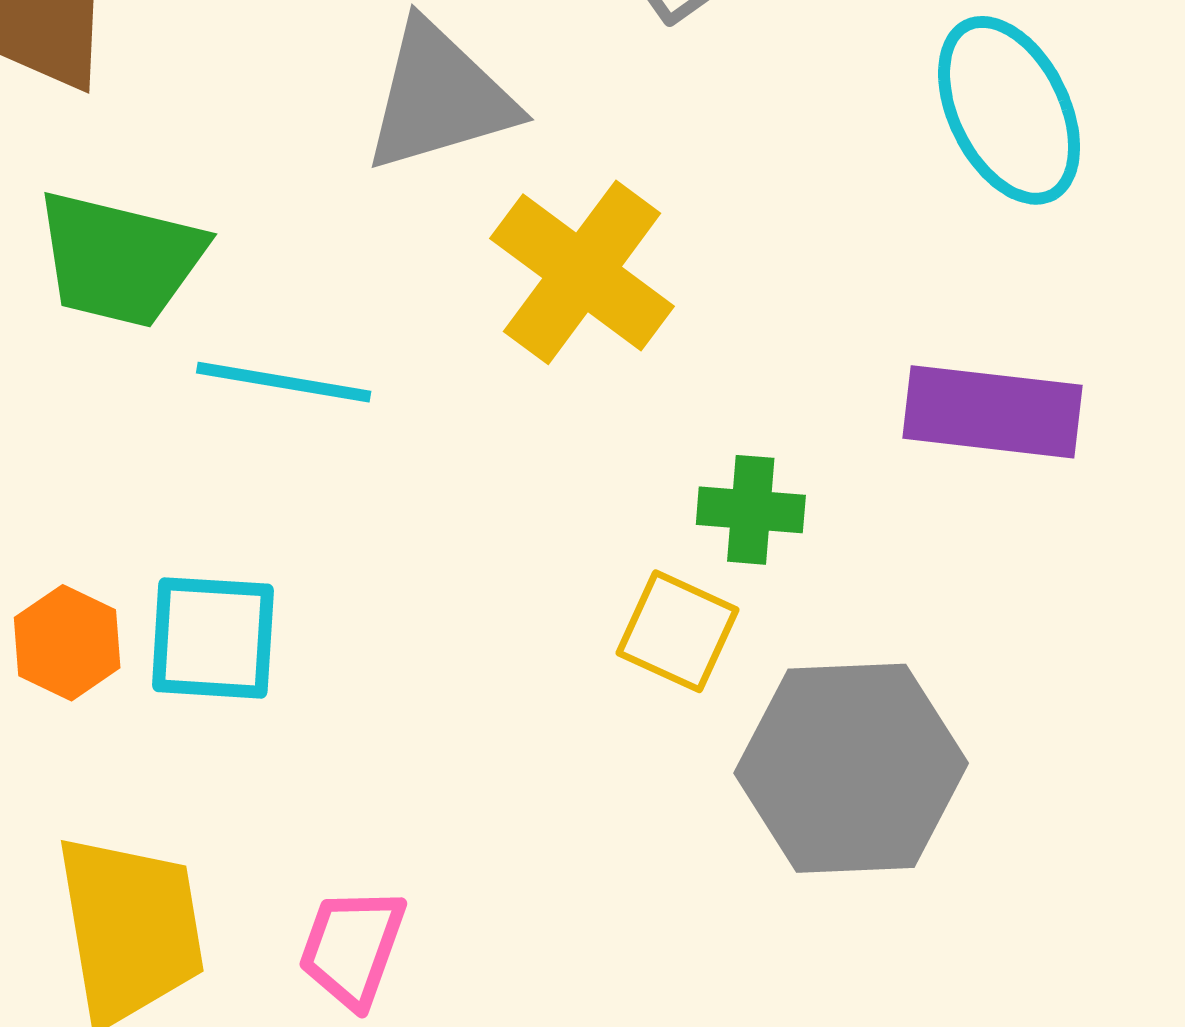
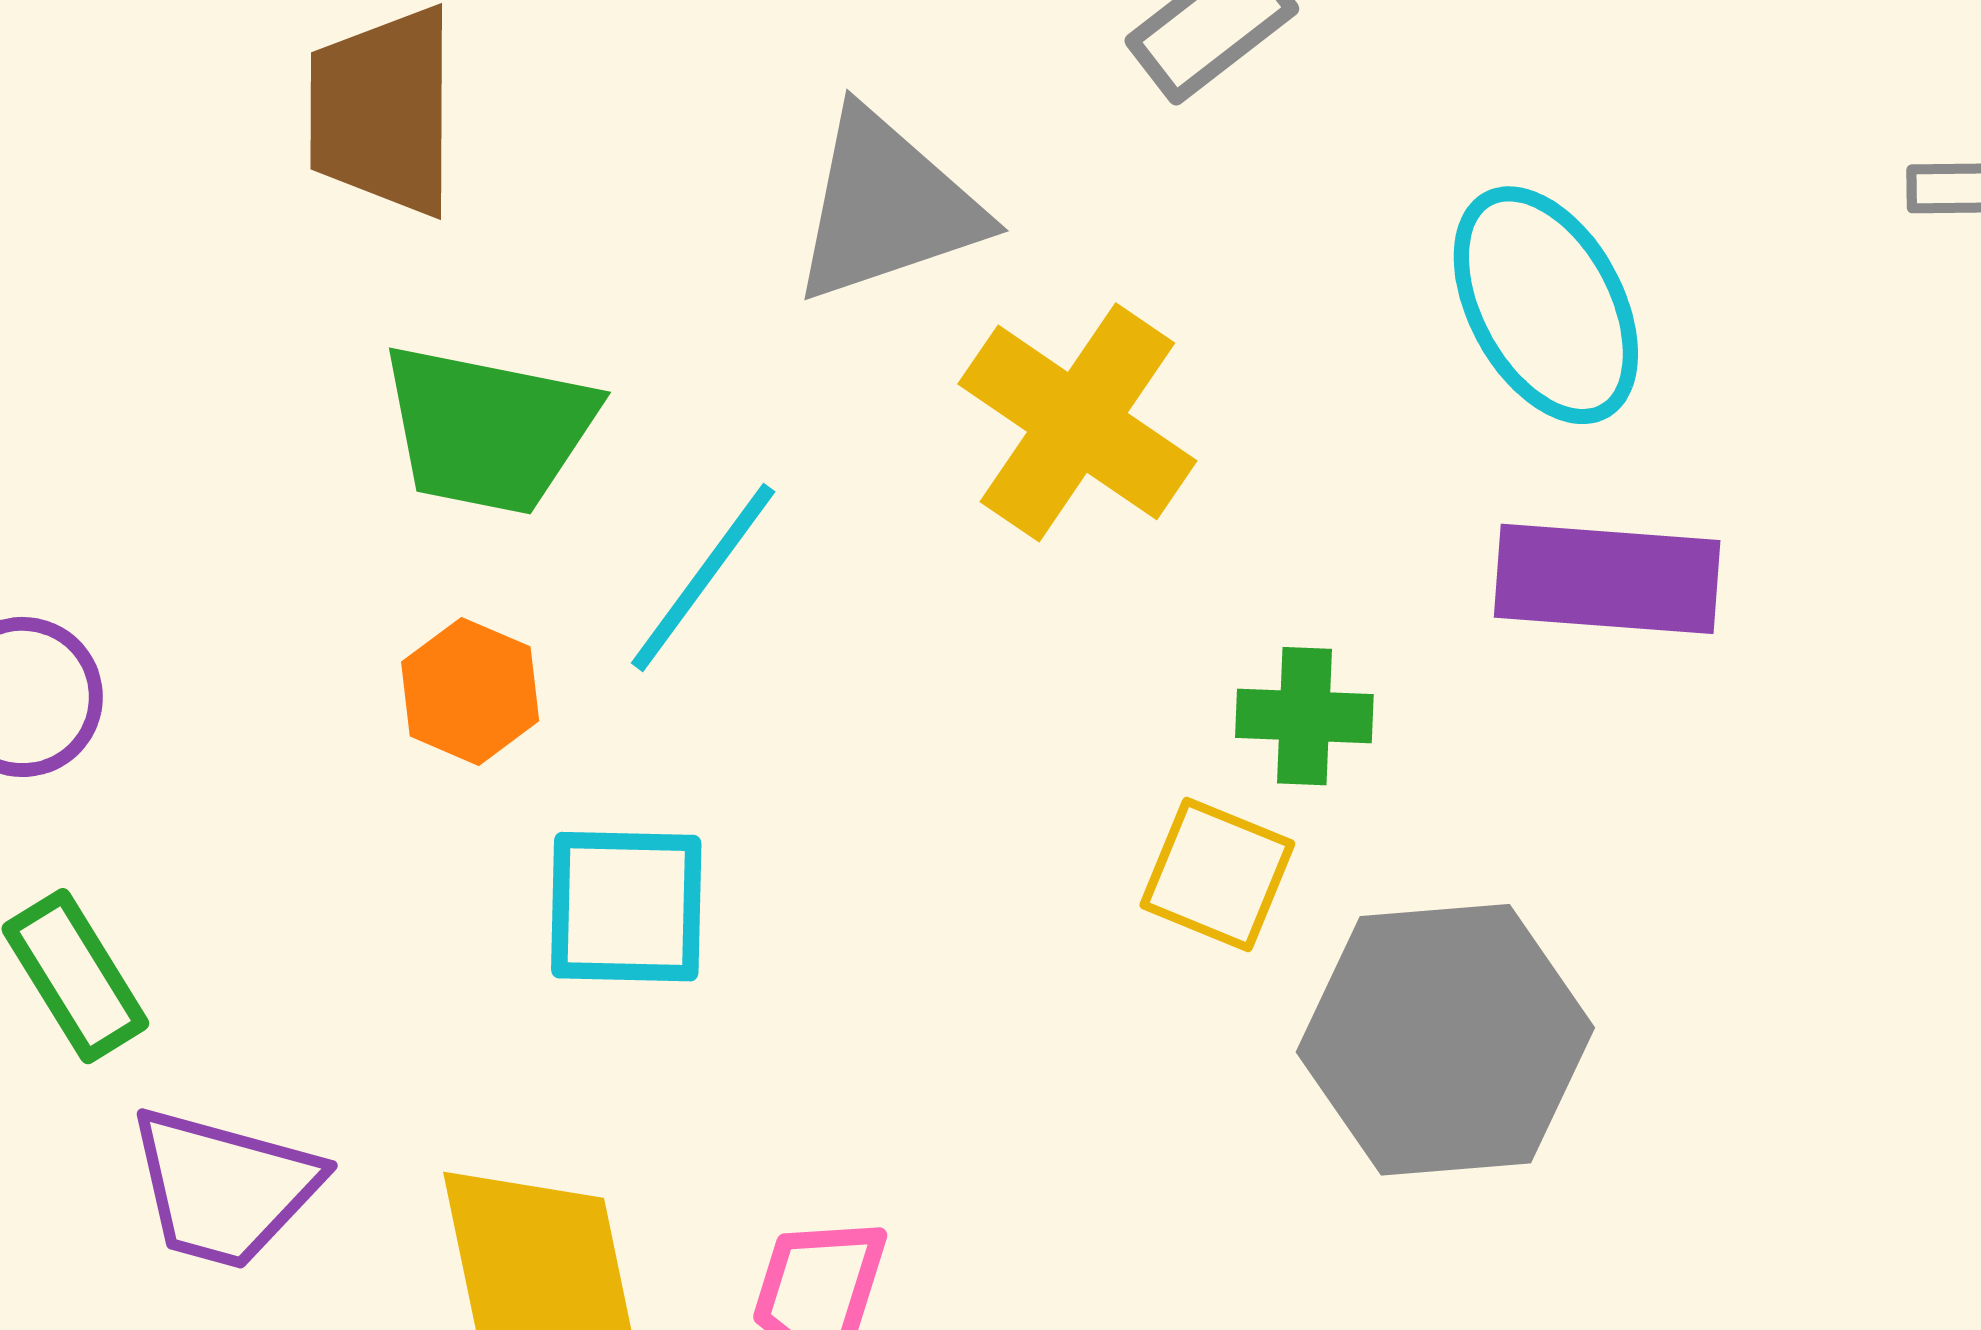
cyan ellipse: (1009, 110) -> (1546, 305), moved
cyan line: (284, 382) -> (703, 577), turned -61
orange hexagon: (67, 643) -> (470, 691), moved

